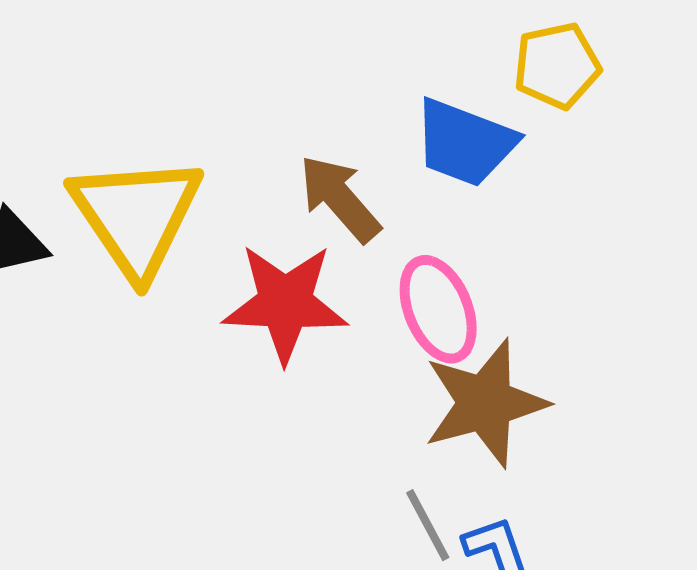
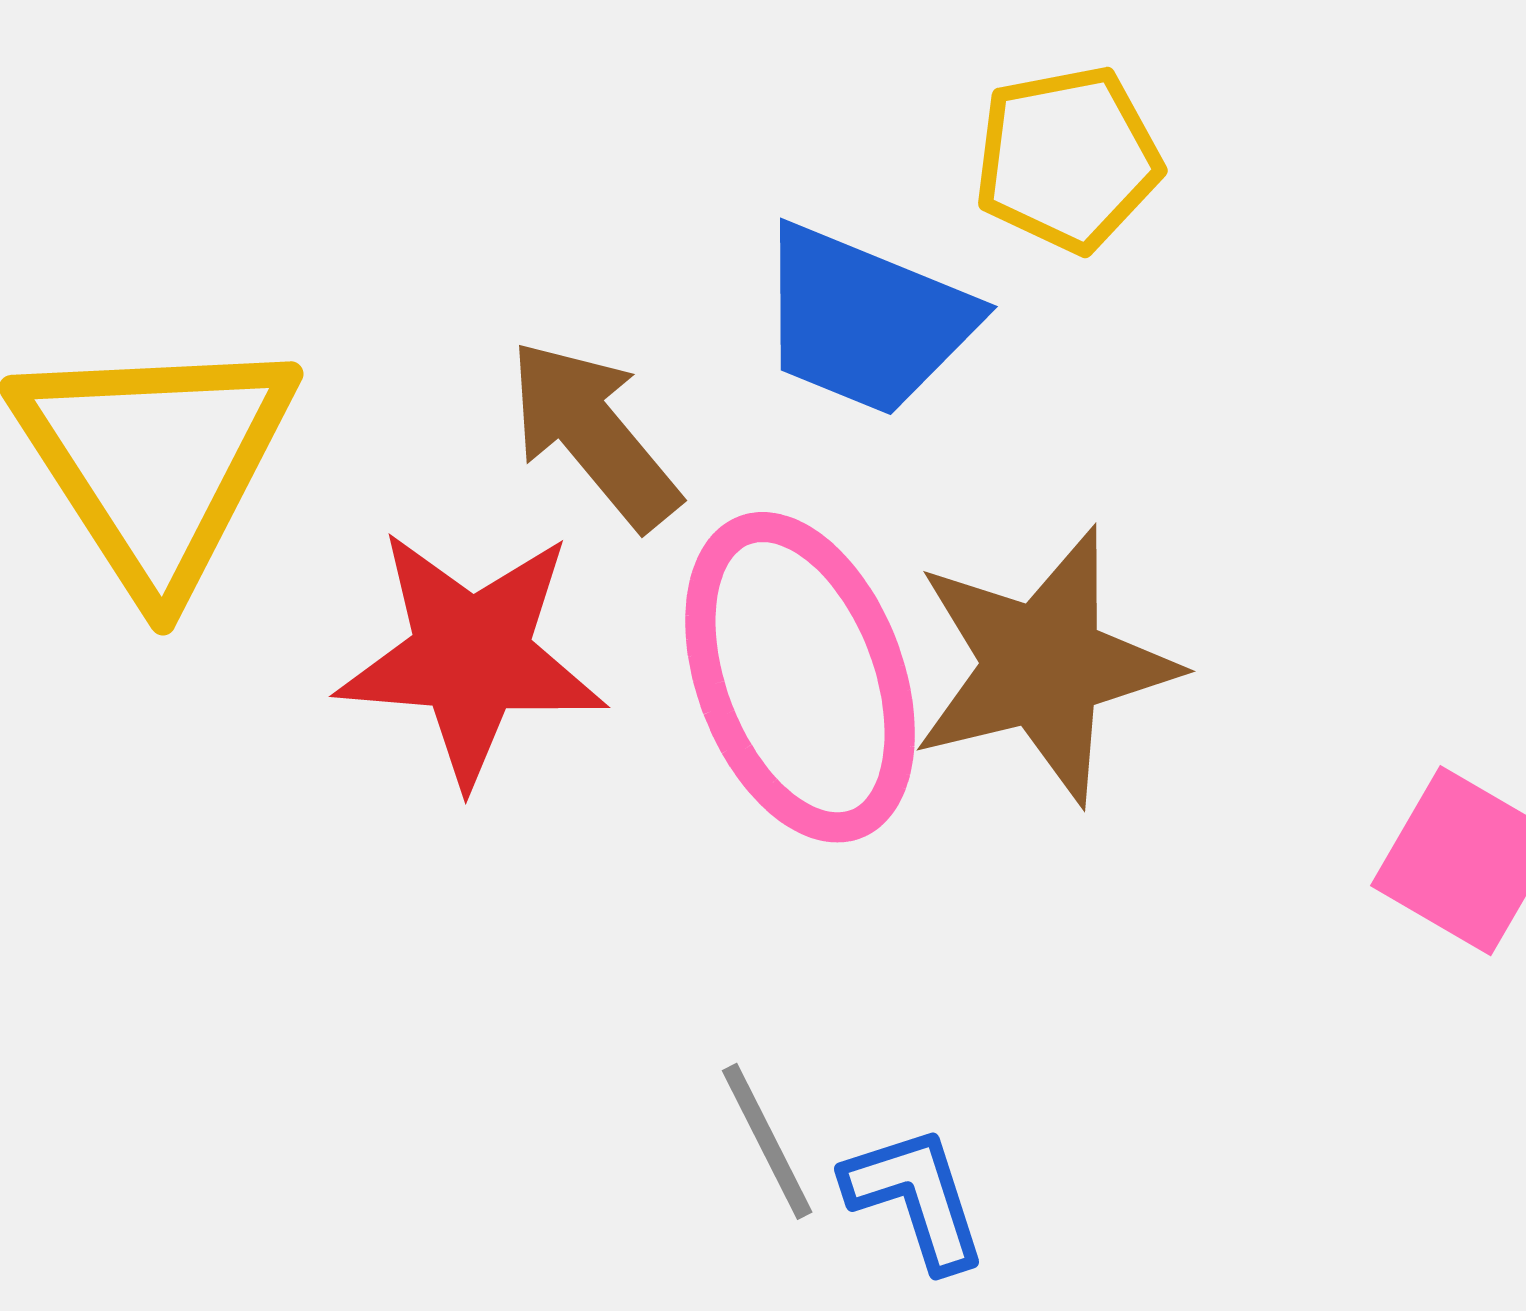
pink ellipse: (438, 309) -> (800, 677), size x1.4
brown star: (485, 403) -> (1043, 665), moved

